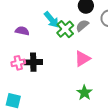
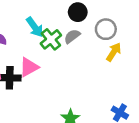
pink triangle: (82, 59) -> (29, 67), moved

